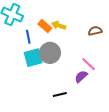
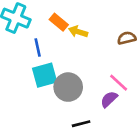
orange rectangle: (45, 26) -> (59, 22), moved
gray circle: (50, 53) -> (68, 87), moved

